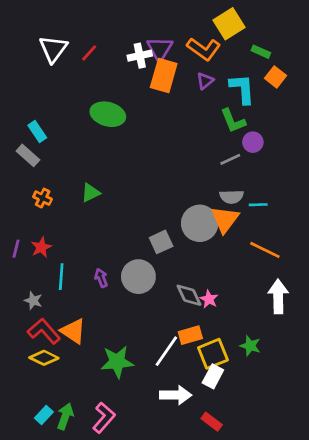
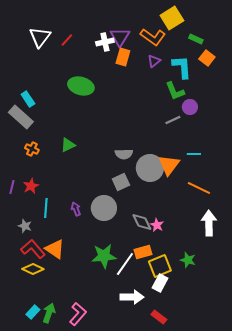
orange rectangle: (164, 76) -> (123, 57), size x0.7
gray rectangle: (28, 155) -> (21, 117), size x1.4
gray semicircle: (232, 197) -> (124, 154), moved
green star: (117, 362) -> (104, 256), moved

